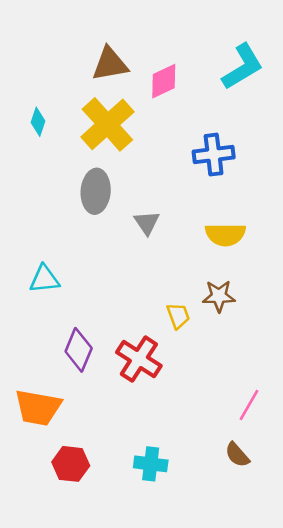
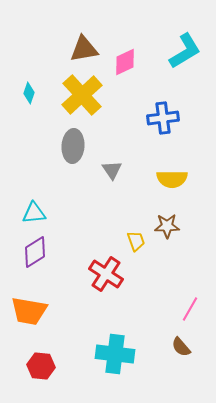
purple diamond: (79, 350) -> (35, 252), moved, turned 36
red hexagon: (71, 464) -> (41, 366), moved
cyan cross: (151, 464) -> (115, 354), size x1.5

